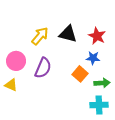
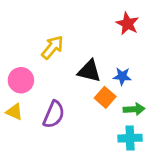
black triangle: (68, 34) -> (89, 71), moved
red star: (97, 36) -> (127, 24), moved
purple semicircle: (43, 68) -> (54, 114), moved

